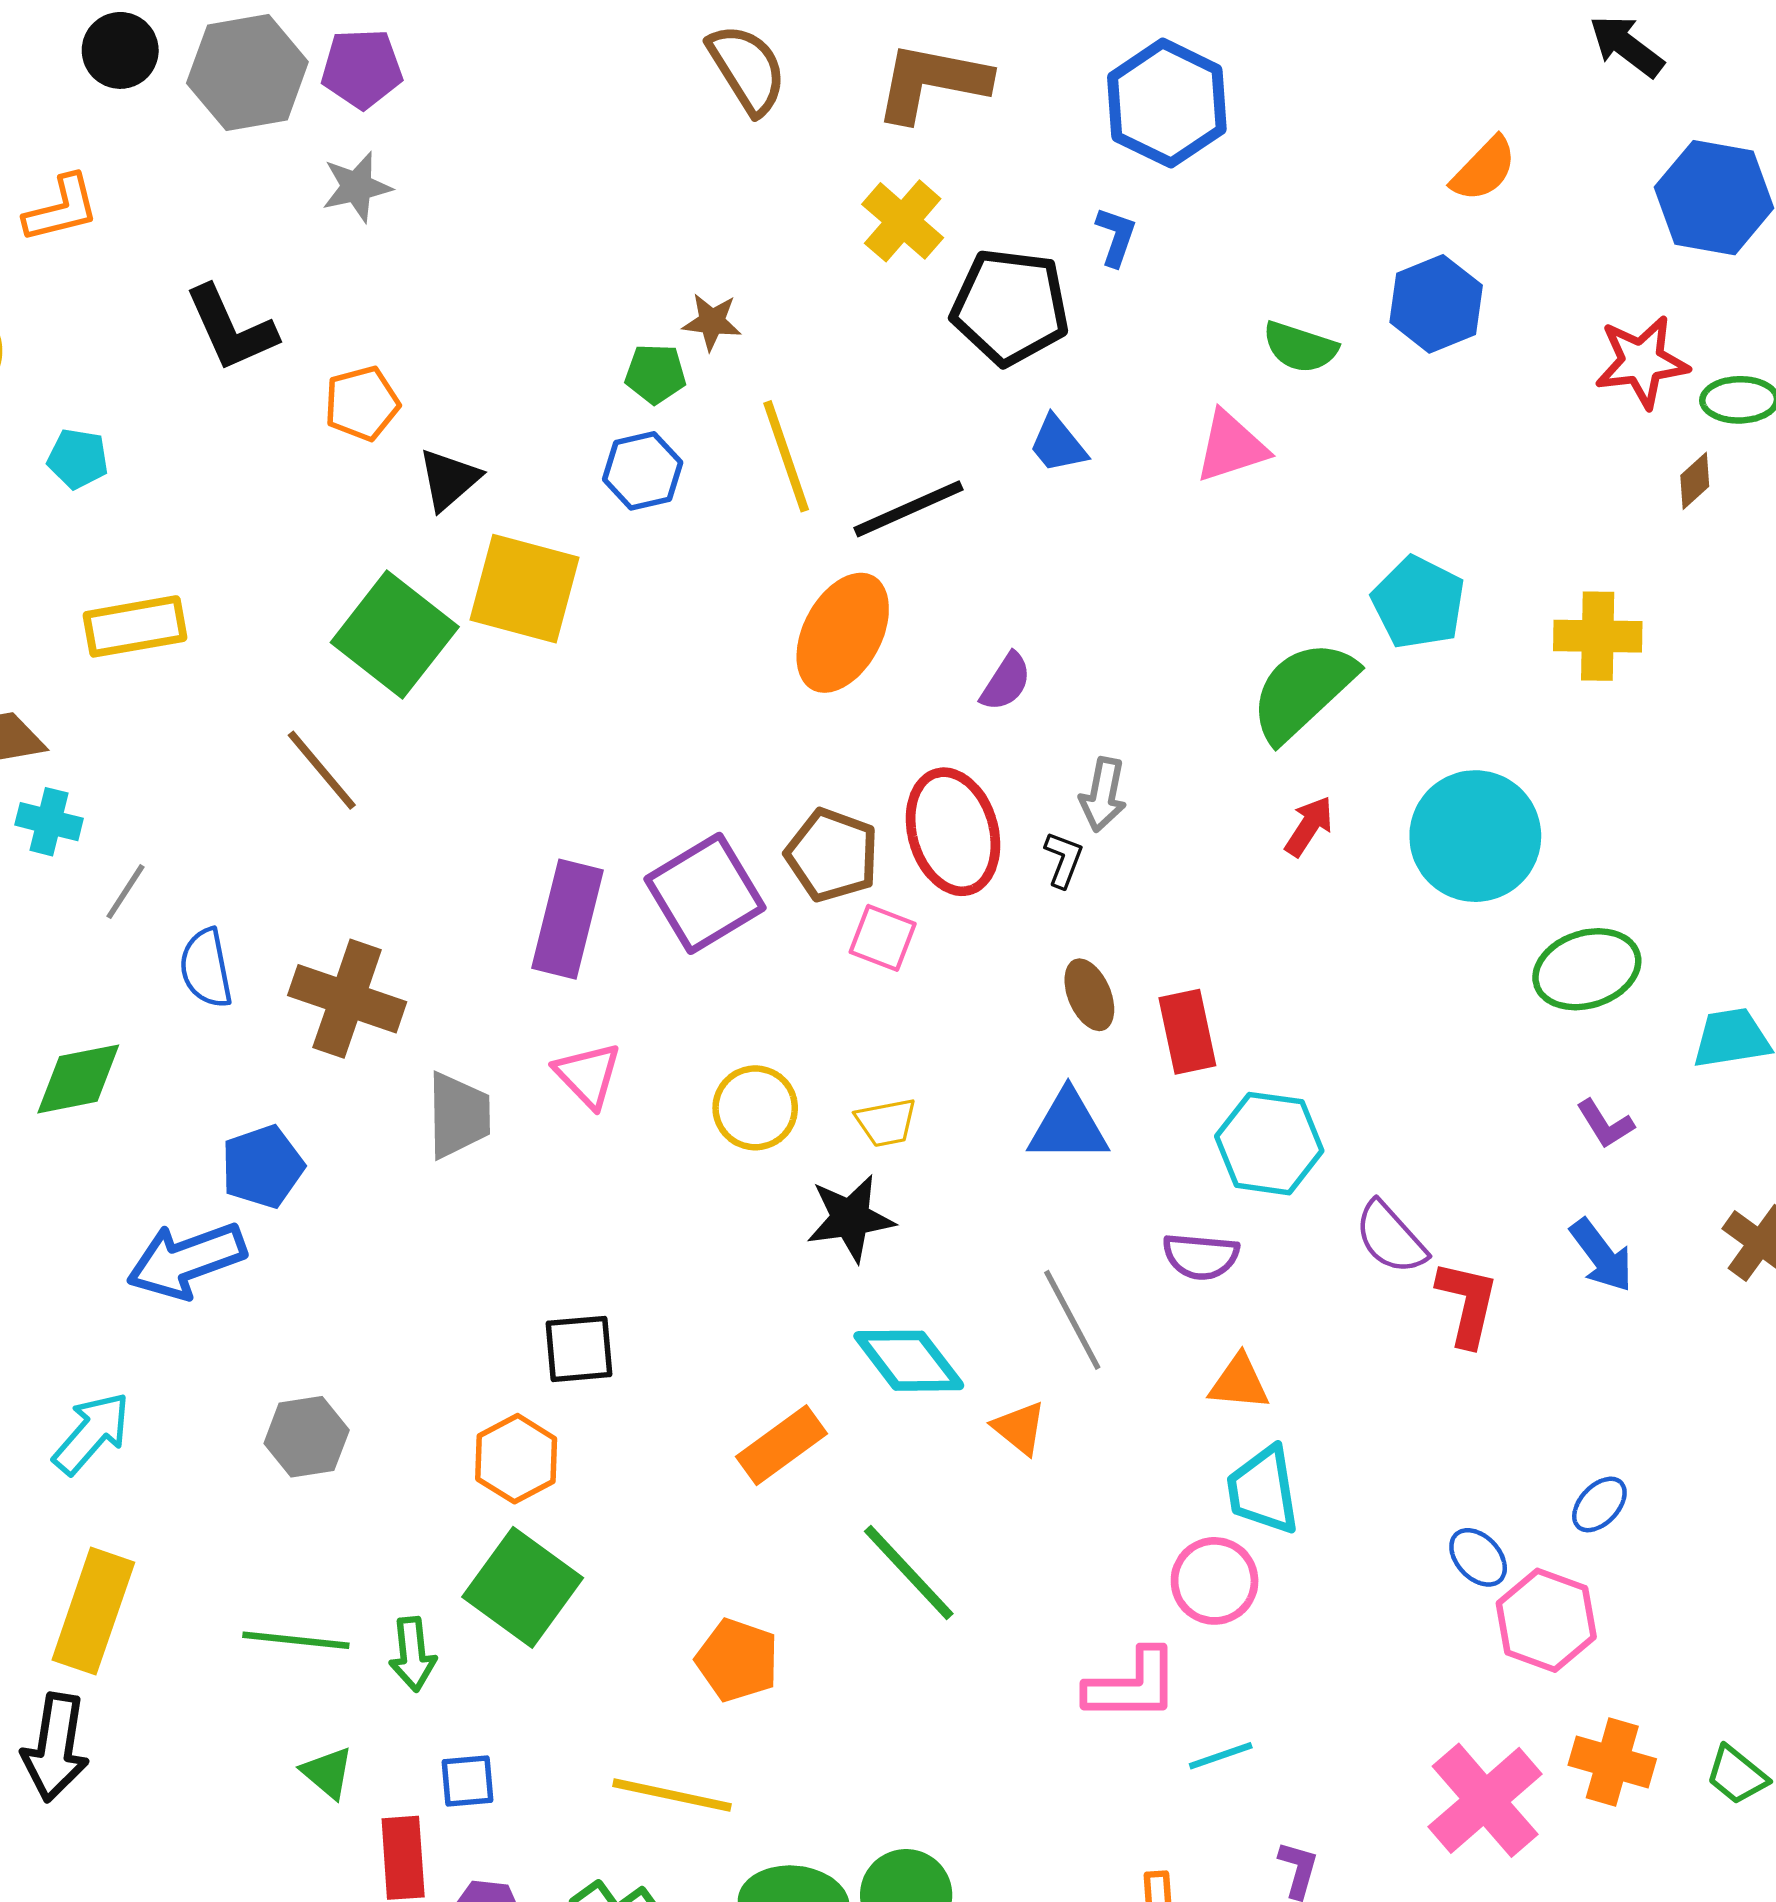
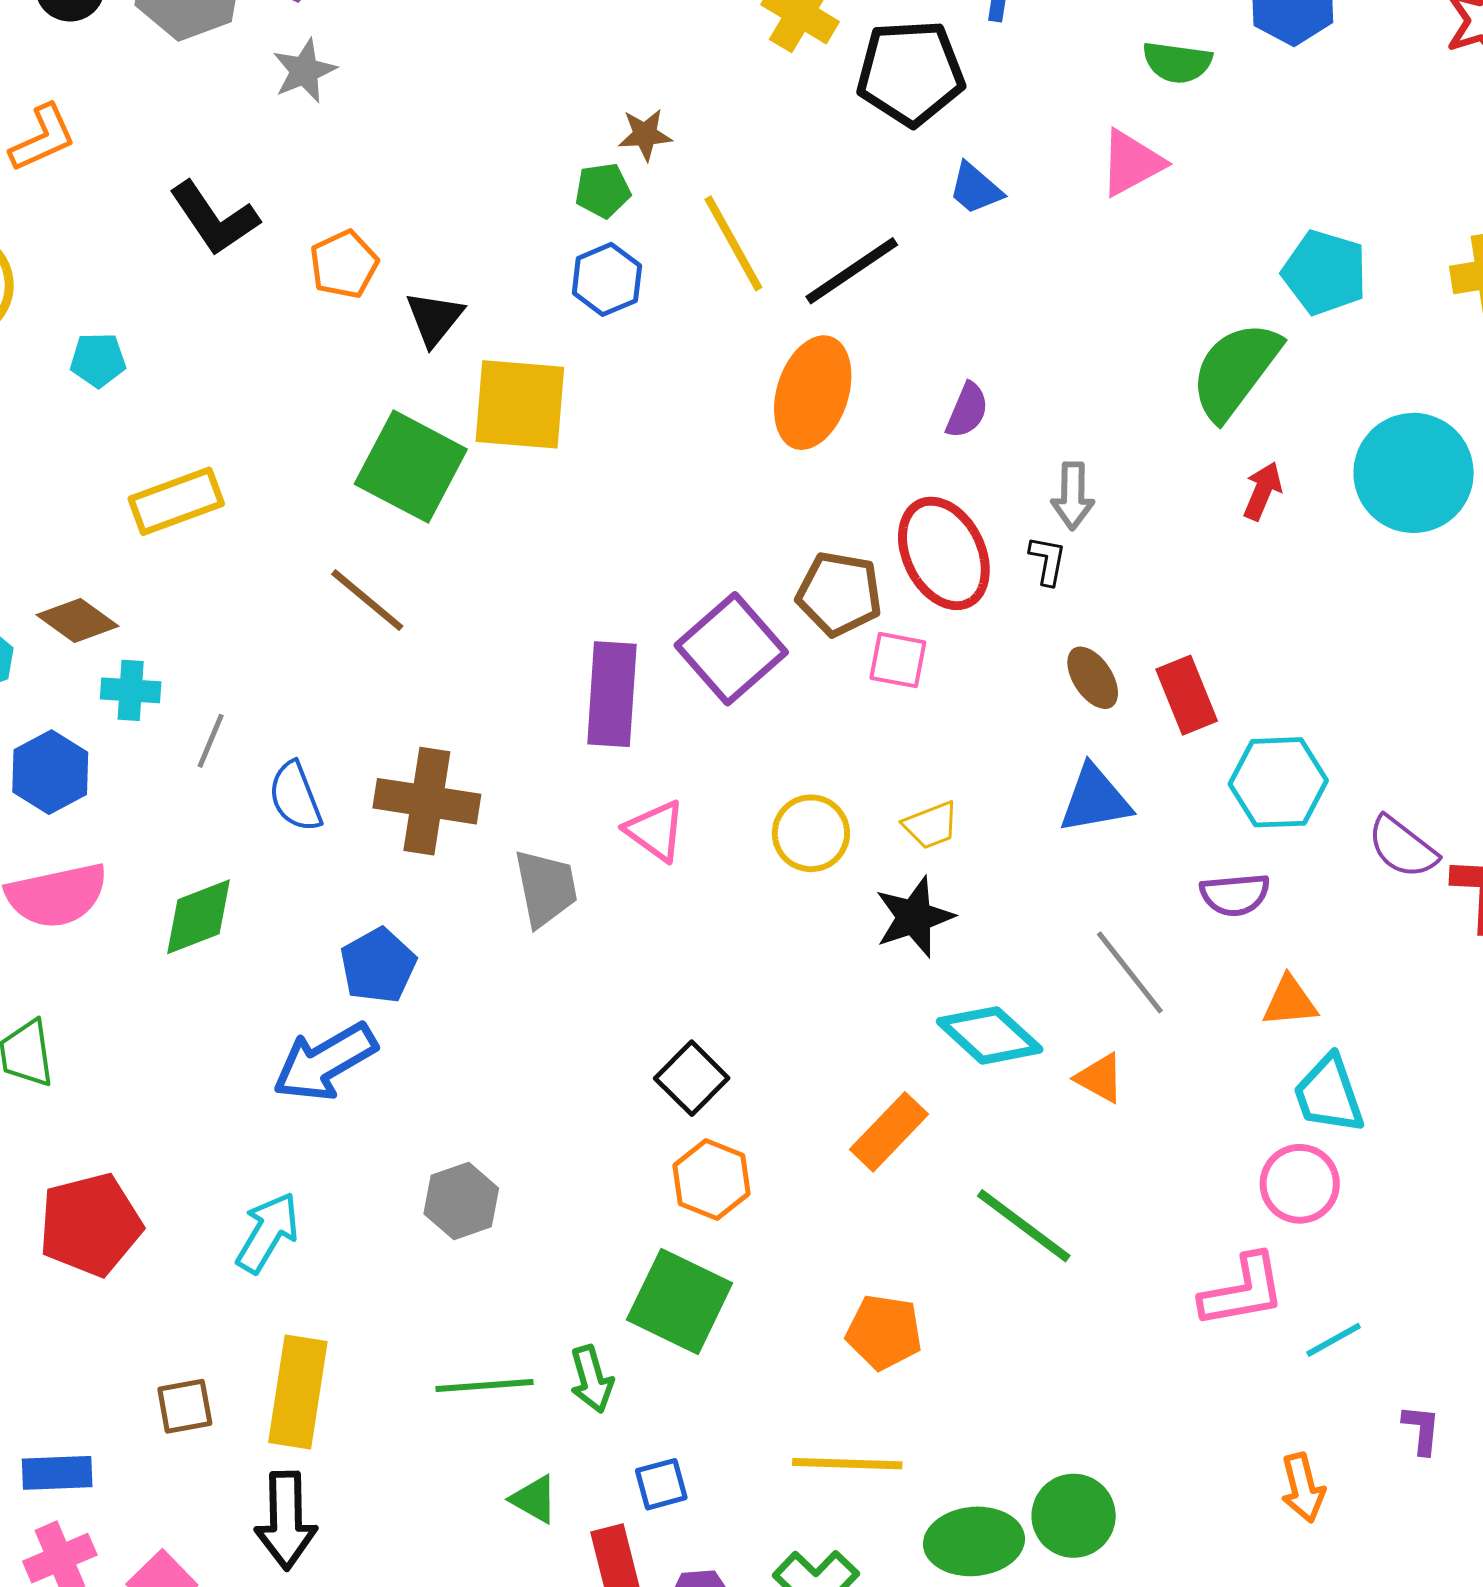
black square: (579, 1349) -> (692, 1078), turned -30
orange hexagon: (516, 1459) -> (712, 1179), moved

